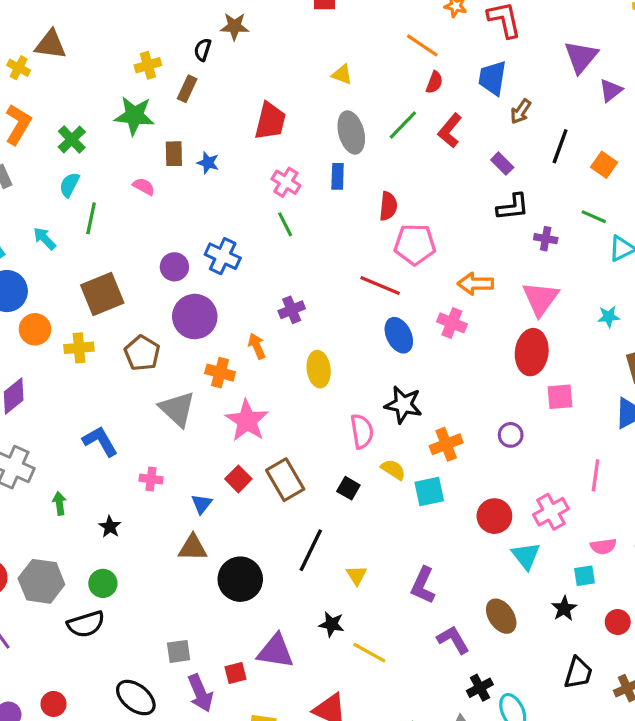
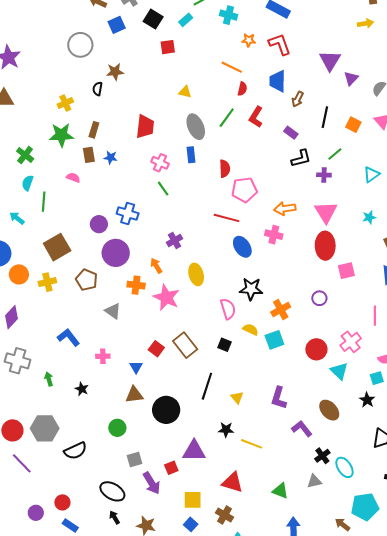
brown rectangle: (187, 89) -> (94, 130), moved
green line: (594, 217) -> (335, 154), moved, turned -56
gray triangle: (177, 409) -> (113, 311), size x0.7
pink star: (247, 421) -> (166, 297), moved
green circle: (103, 583) -> (117, 428), moved

